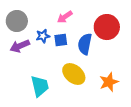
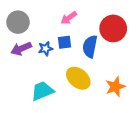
blue star: (43, 36) -> (45, 49), moved
cyan trapezoid: (40, 86) -> (42, 91), turned -100

